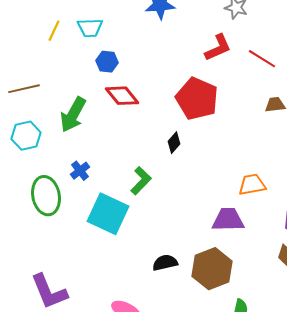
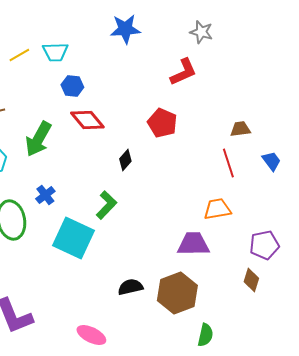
yellow line: (54, 31) -> (19, 55), turned 35
red line: (262, 59) -> (228, 163), moved, turned 40
red pentagon: (197, 99) -> (162, 123), size x0.7
black diamond: (174, 143) -> (125, 160), moved

